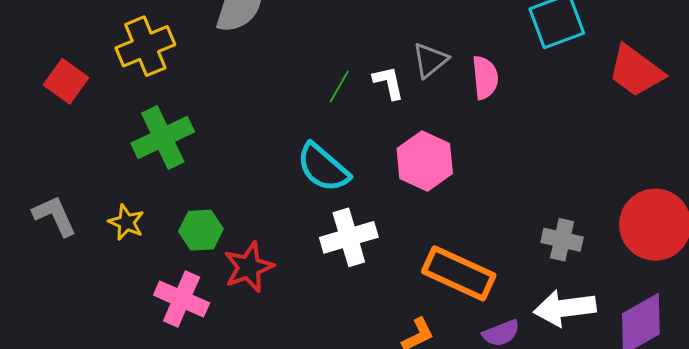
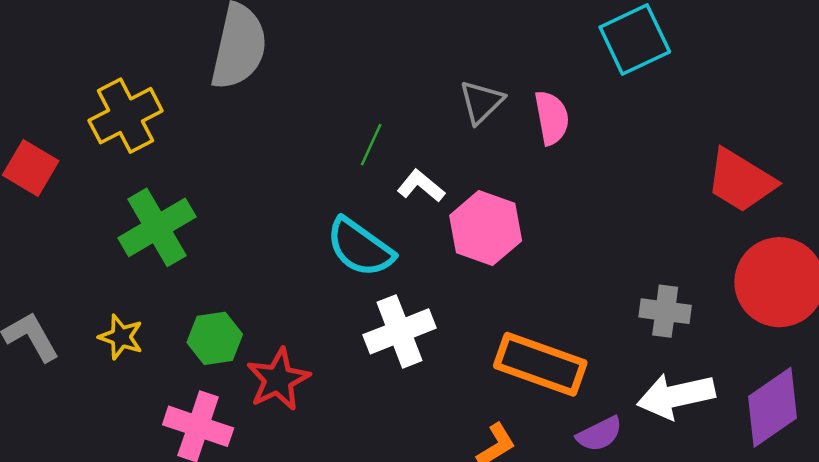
red trapezoid: (636, 71) -> (741, 181), moved
white L-shape: (389, 83) -> (421, 186), moved, turned -33

